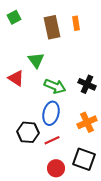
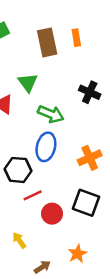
black cross: (87, 84) -> (90, 92), moved
red line: (52, 140) -> (33, 195), moved

